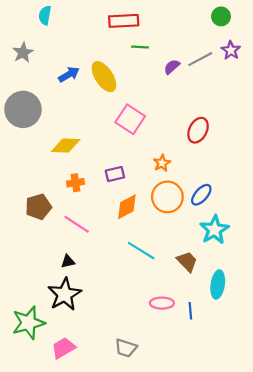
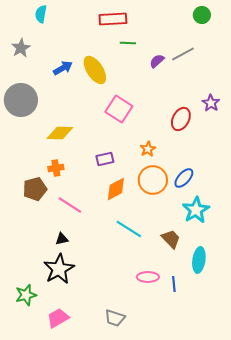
purple star: (231, 50) -> (211, 103), moved
orange cross: (75, 183) -> (56, 168), moved
green star: (28, 323) -> (26, 295), size x0.7

